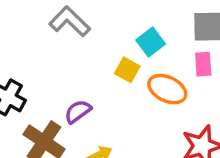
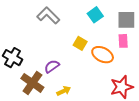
cyan square: (151, 42) -> (95, 15), moved

